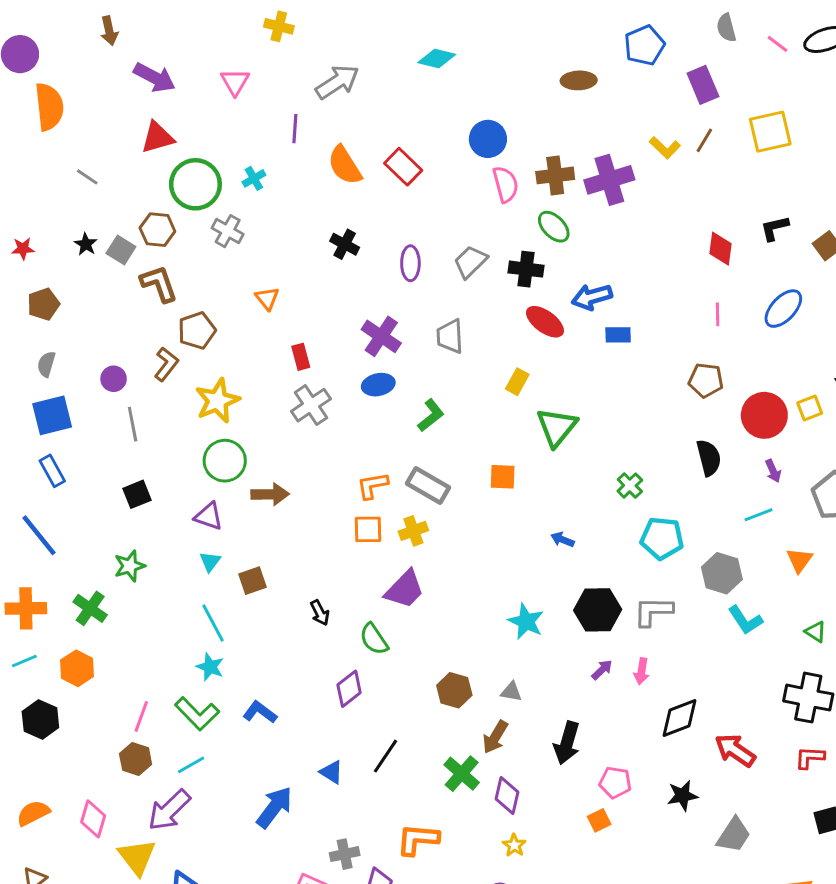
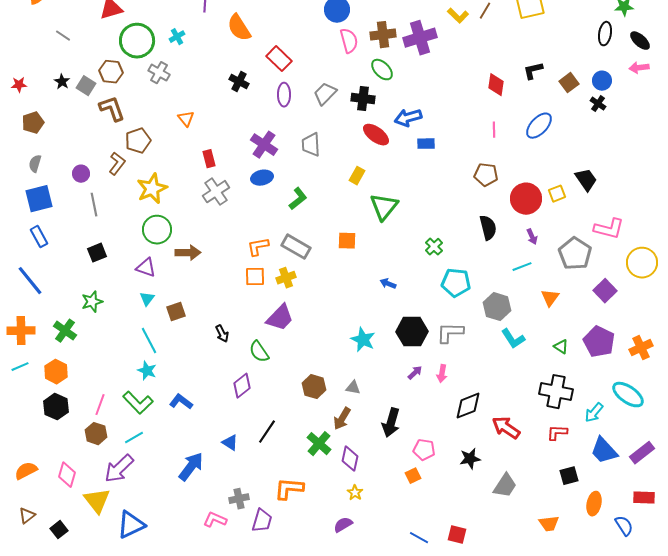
red rectangle: (403, 167) -> (279, 59), moved
black hexagon: (40, 720) -> (56, 407), moved

